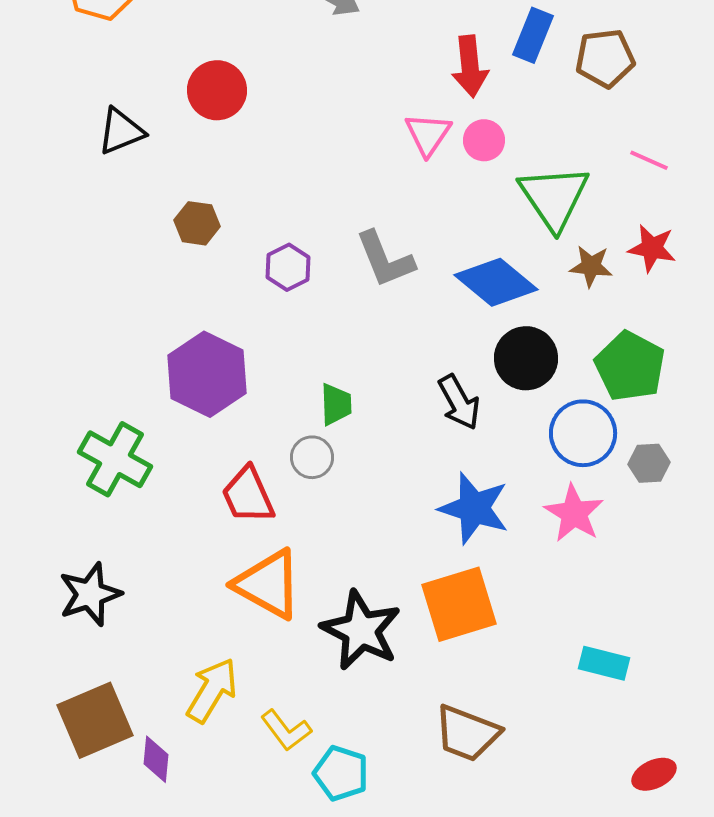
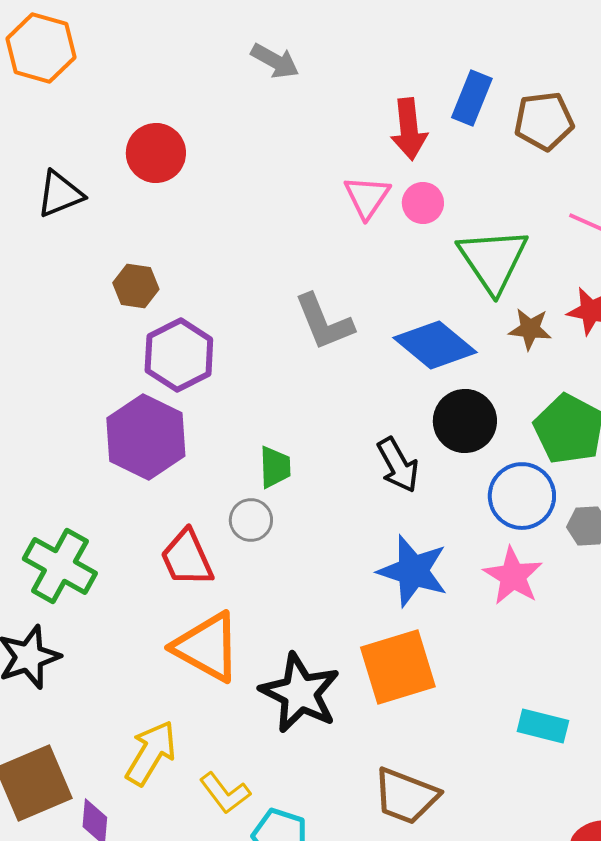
purple hexagon: (288, 267) -> (179, 355), moved, size x1.5
green cross: (115, 459) -> (60, 566), moved

